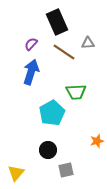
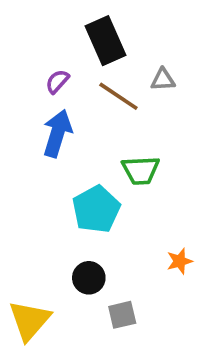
yellow triangle: (16, 173) -> (30, 320), size x1.4

